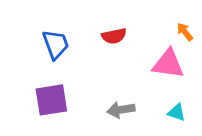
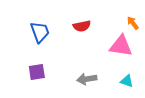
purple square: (51, 100) -> (37, 72), size x0.7

